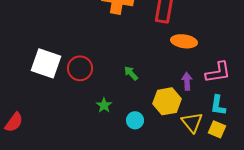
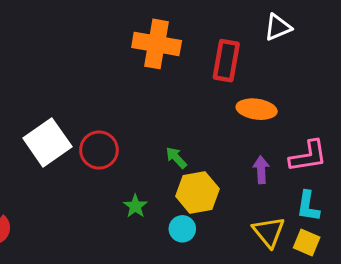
white square: (46, 63) -> (47, 142), turned 36
yellow hexagon: (167, 101) -> (197, 192), moved

